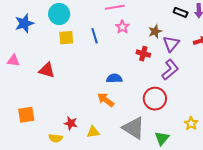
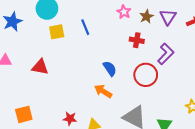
pink star: (122, 27) -> (124, 12), moved
purple triangle: (171, 44) -> (168, 17), moved
blue semicircle: (114, 78) -> (110, 68), turned 63
red circle: (155, 99) -> (146, 75), moved

